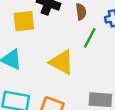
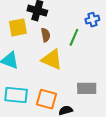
brown semicircle: (81, 12) -> (46, 35), moved

